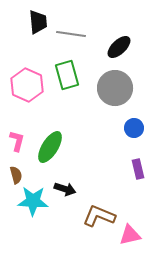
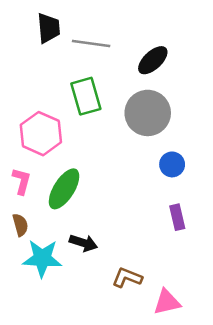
pink hexagon: (27, 85) -> (41, 134), moved
brown L-shape: (99, 216) -> (127, 278), size x0.7

